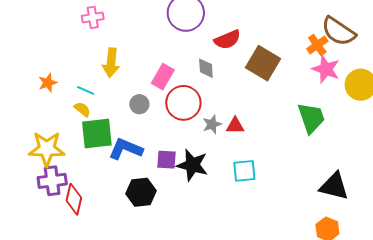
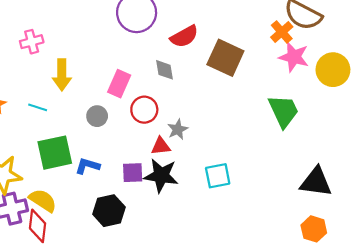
pink cross: (93, 17) -> (32, 42), moved
red circle: (183, 103) -> (144, 110), size x0.7
yellow semicircle: (82, 109) -> (43, 200), moved, size x1.5
red triangle: (235, 126) -> (161, 146), moved
blue L-shape: (126, 149) -> (87, 166), size x0.7

